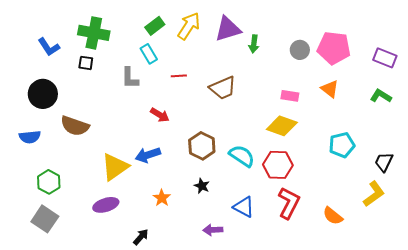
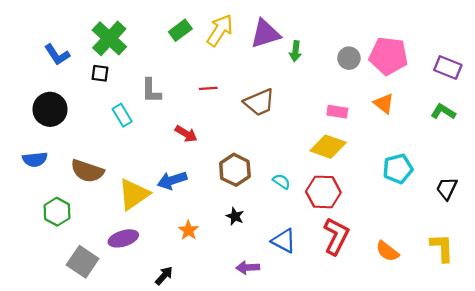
green cross: (94, 33) -> (109, 38), turned 32
cyan rectangle: (149, 54) -> (122, 115), moved
brown semicircle: (75, 126) -> (87, 171), moved
cyan semicircle: (242, 156) -> (281, 181), size x0.6
yellow L-shape: (374, 194) -> (442, 248), moved, turned -56
gray square: (45, 219) -> (83, 262), moved

